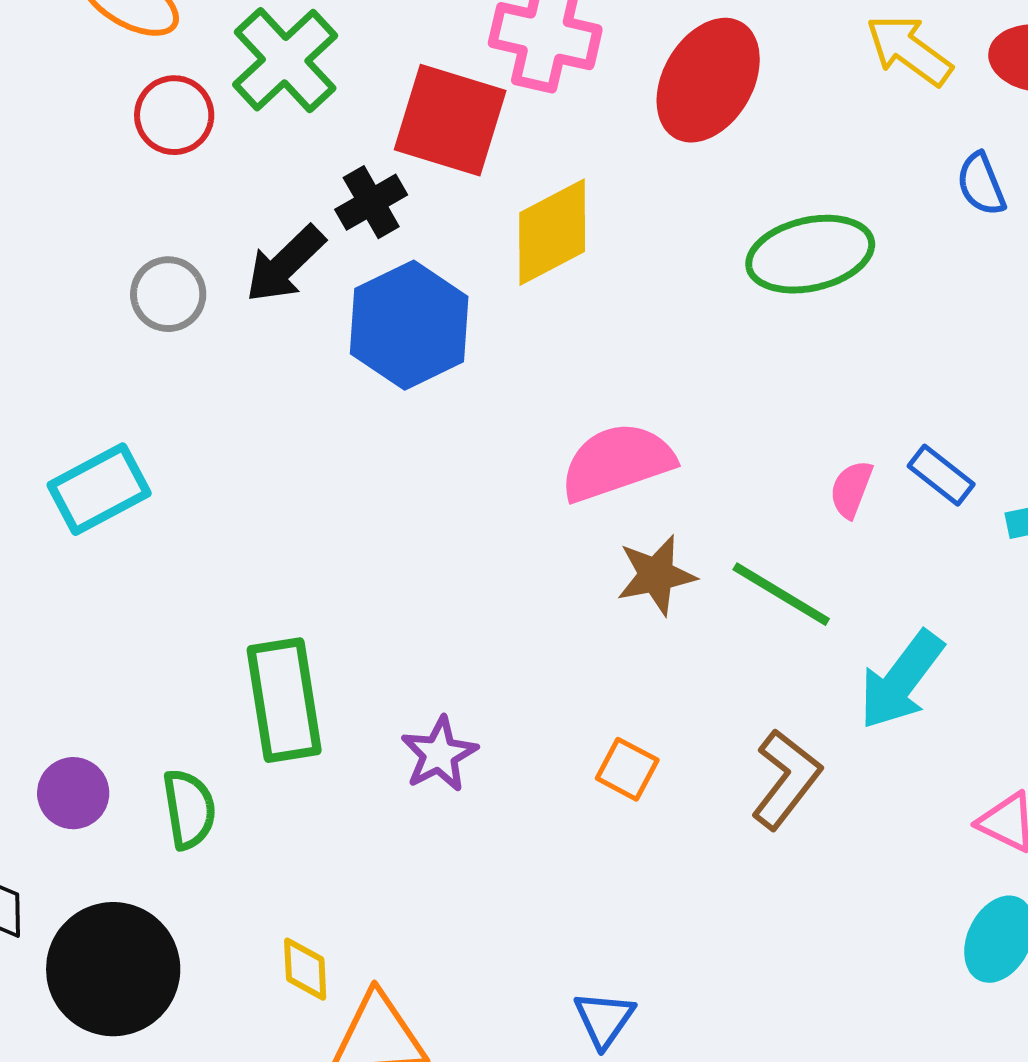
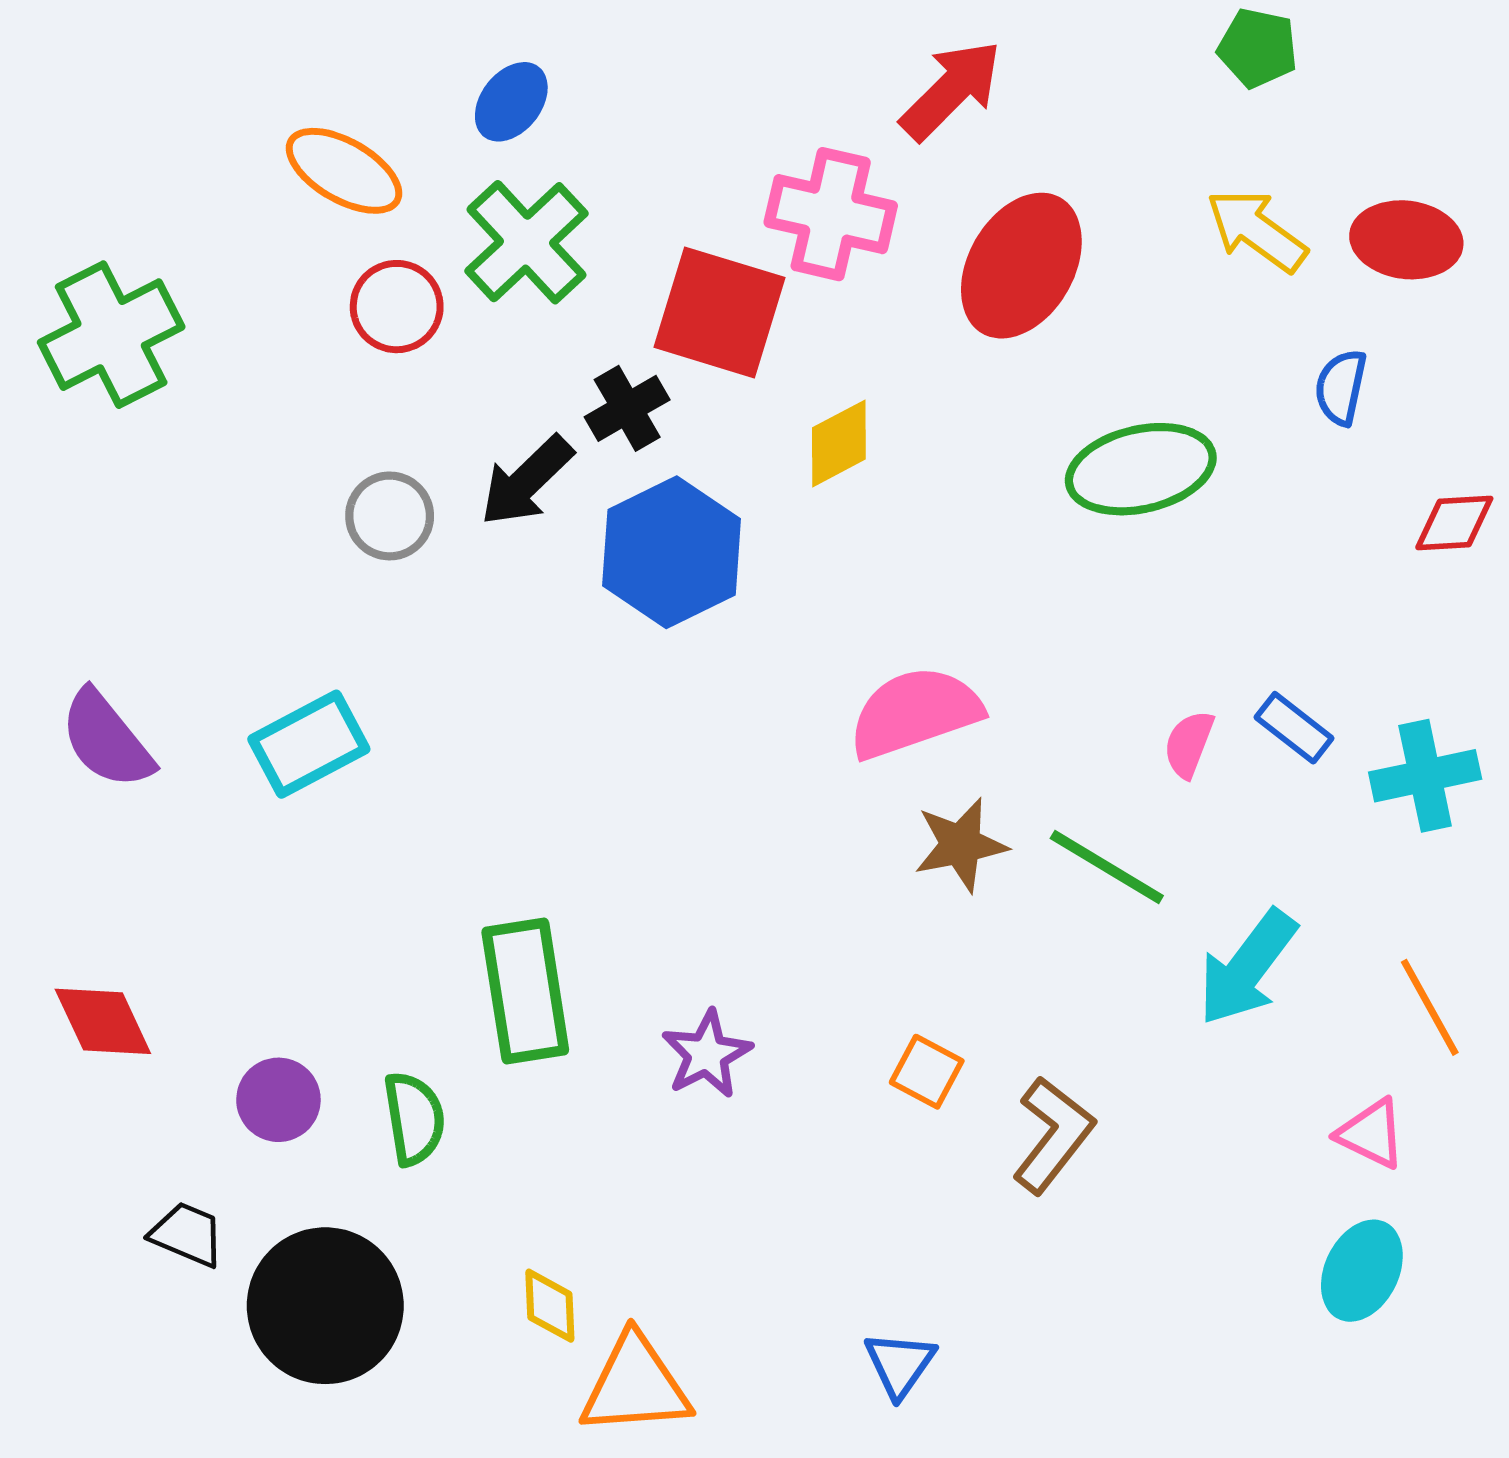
blue semicircle: (981, 184) -> (1341, 387), turned 34
yellow diamond: (552, 232) -> (839, 443), size x0.7
brown L-shape: (786, 779) -> (1053, 1135), moved

